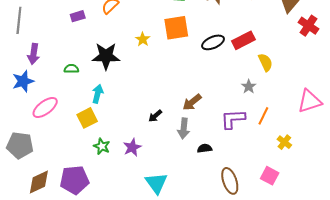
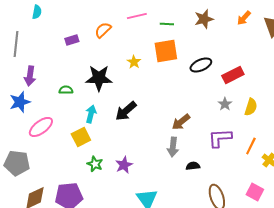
red rectangle: (243, 40) -> (233, 75), moved
yellow semicircle: (265, 62) -> (251, 107), moved, turned 42
gray star: (249, 86) -> (225, 104), moved
black arrow: (155, 116) -> (126, 111), moved, size x1.6
orange line: (263, 116) -> (251, 146), moved

